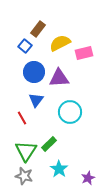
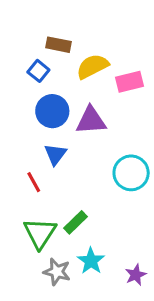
brown rectangle: (38, 29) -> (58, 45), turned 63
cyan circle: (70, 112) -> (131, 173), moved
gray star: (24, 176) -> (57, 272), moved

